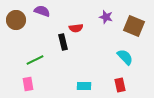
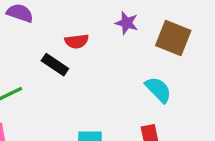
black rectangle: (63, 42) -> (55, 65), turned -42

